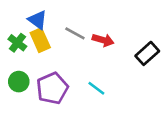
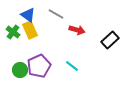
gray line: (75, 33) -> (56, 14), moved
green circle: (19, 82) -> (20, 70), moved

